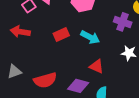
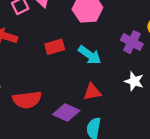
red triangle: (97, 66) -> (92, 92), turned -42

